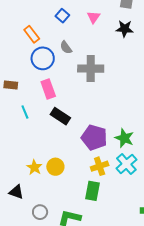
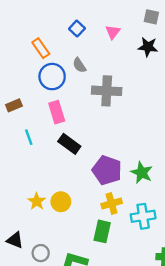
brown rectangle: (11, 85) -> (14, 105), turned -32
cyan cross: (126, 164) -> (143, 216), moved, turned 30
black triangle: (16, 192) -> (15, 240), moved

